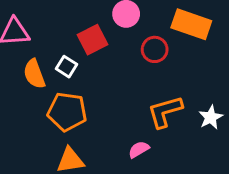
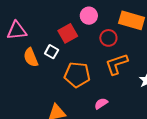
orange pentagon: (67, 112) -> (77, 75), moved
orange L-shape: (165, 112) -> (117, 64), moved

